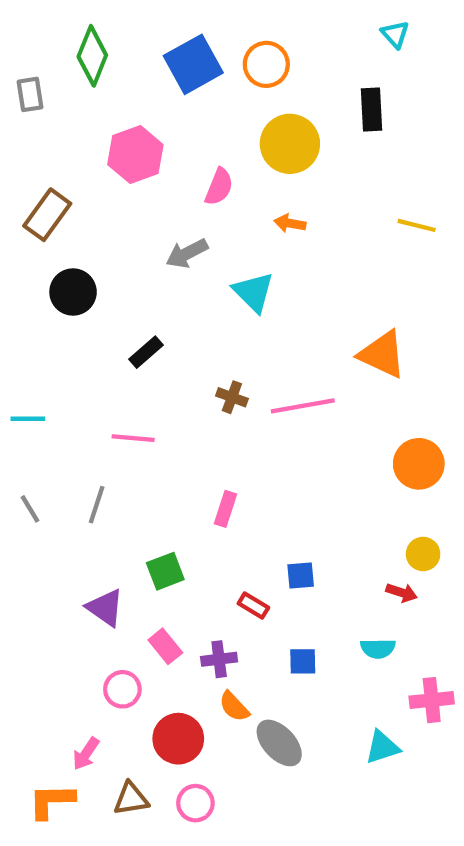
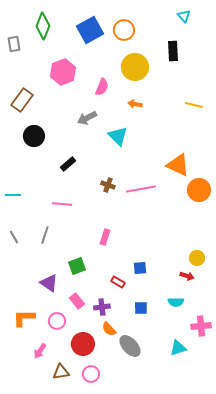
orange circle: (419, 464) -> (199, 190), moved
orange L-shape: (52, 801) -> (24, 318), moved

